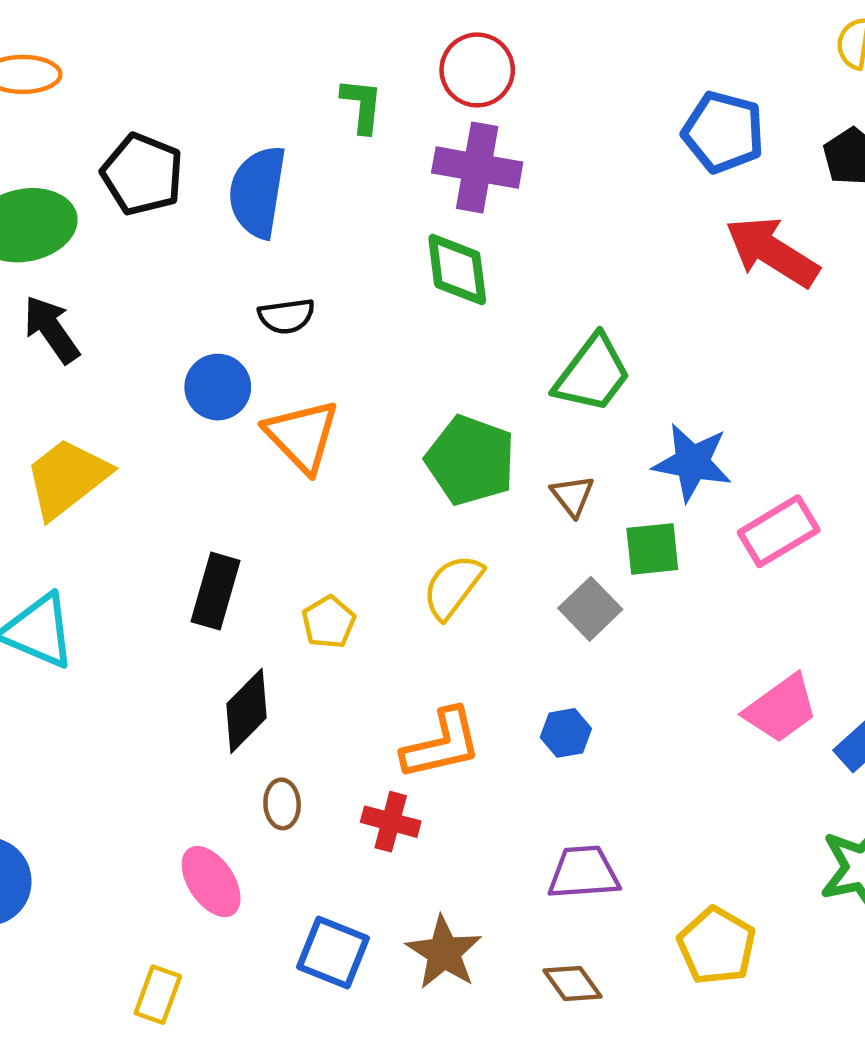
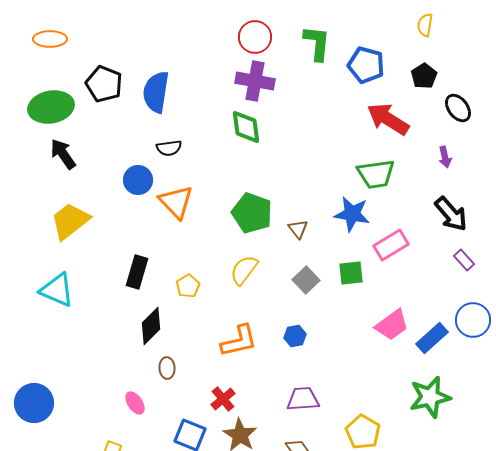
green L-shape: (362, 105) -> (317, 43), moved, size x1.4
green trapezoid: (592, 374) -> (376, 174), moved, turned 45
green square: (652, 549) -> (351, 273), moved
red cross: (391, 822) -> (223, 399), moved, turned 35
pink ellipse: (211, 882) -> (135, 403), size x0.7

